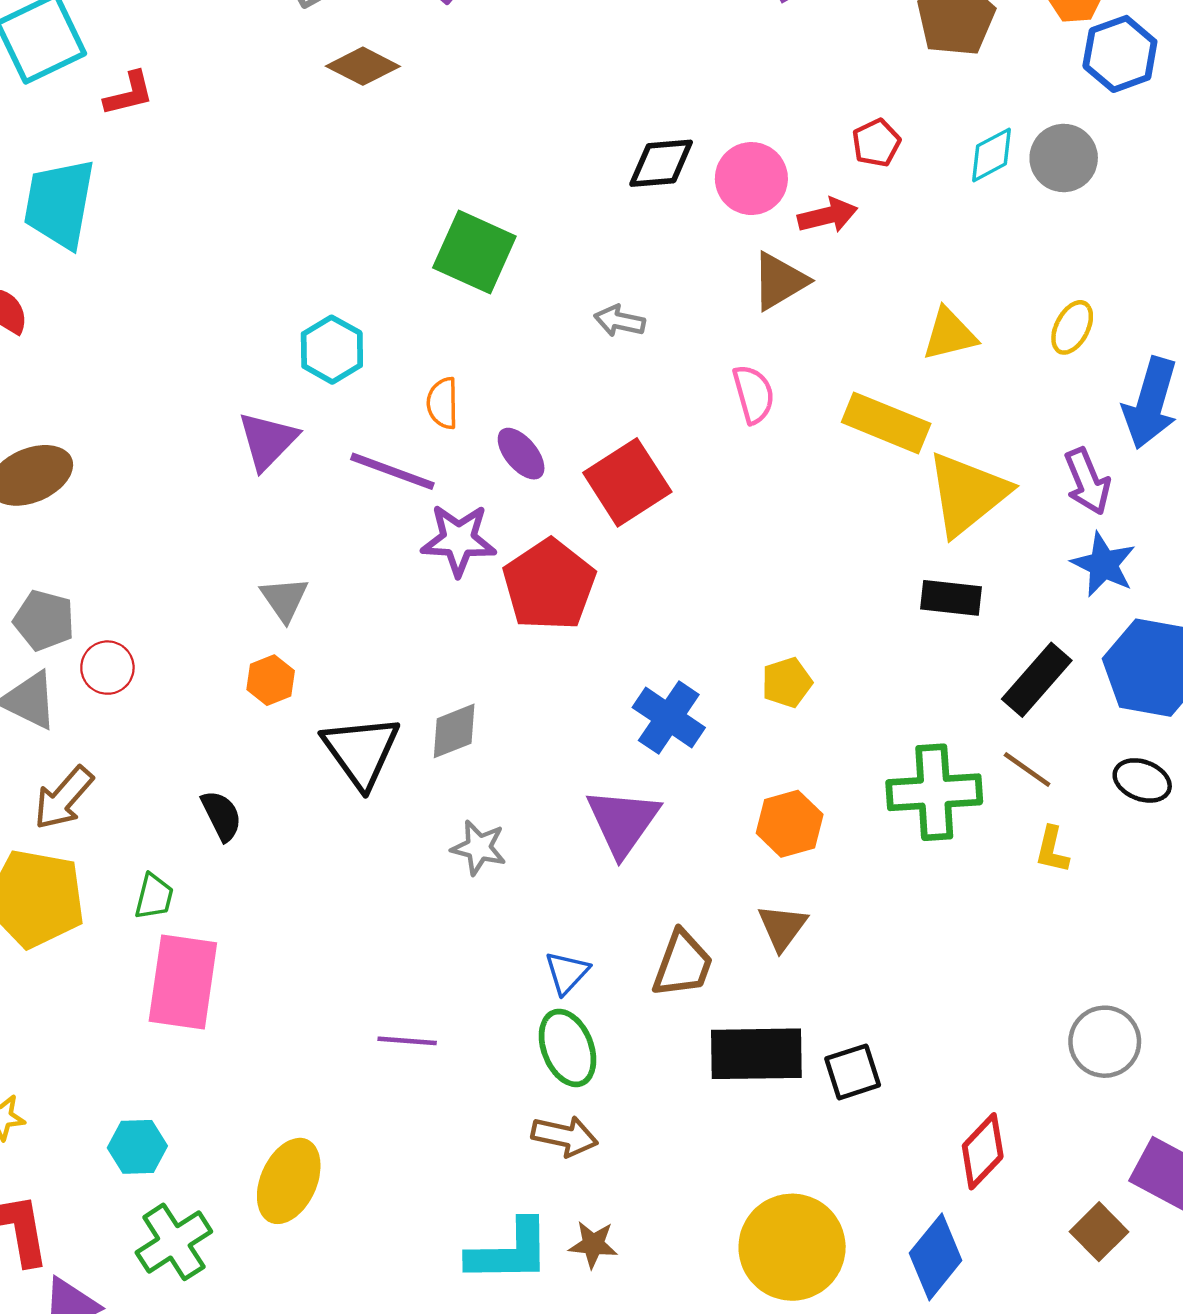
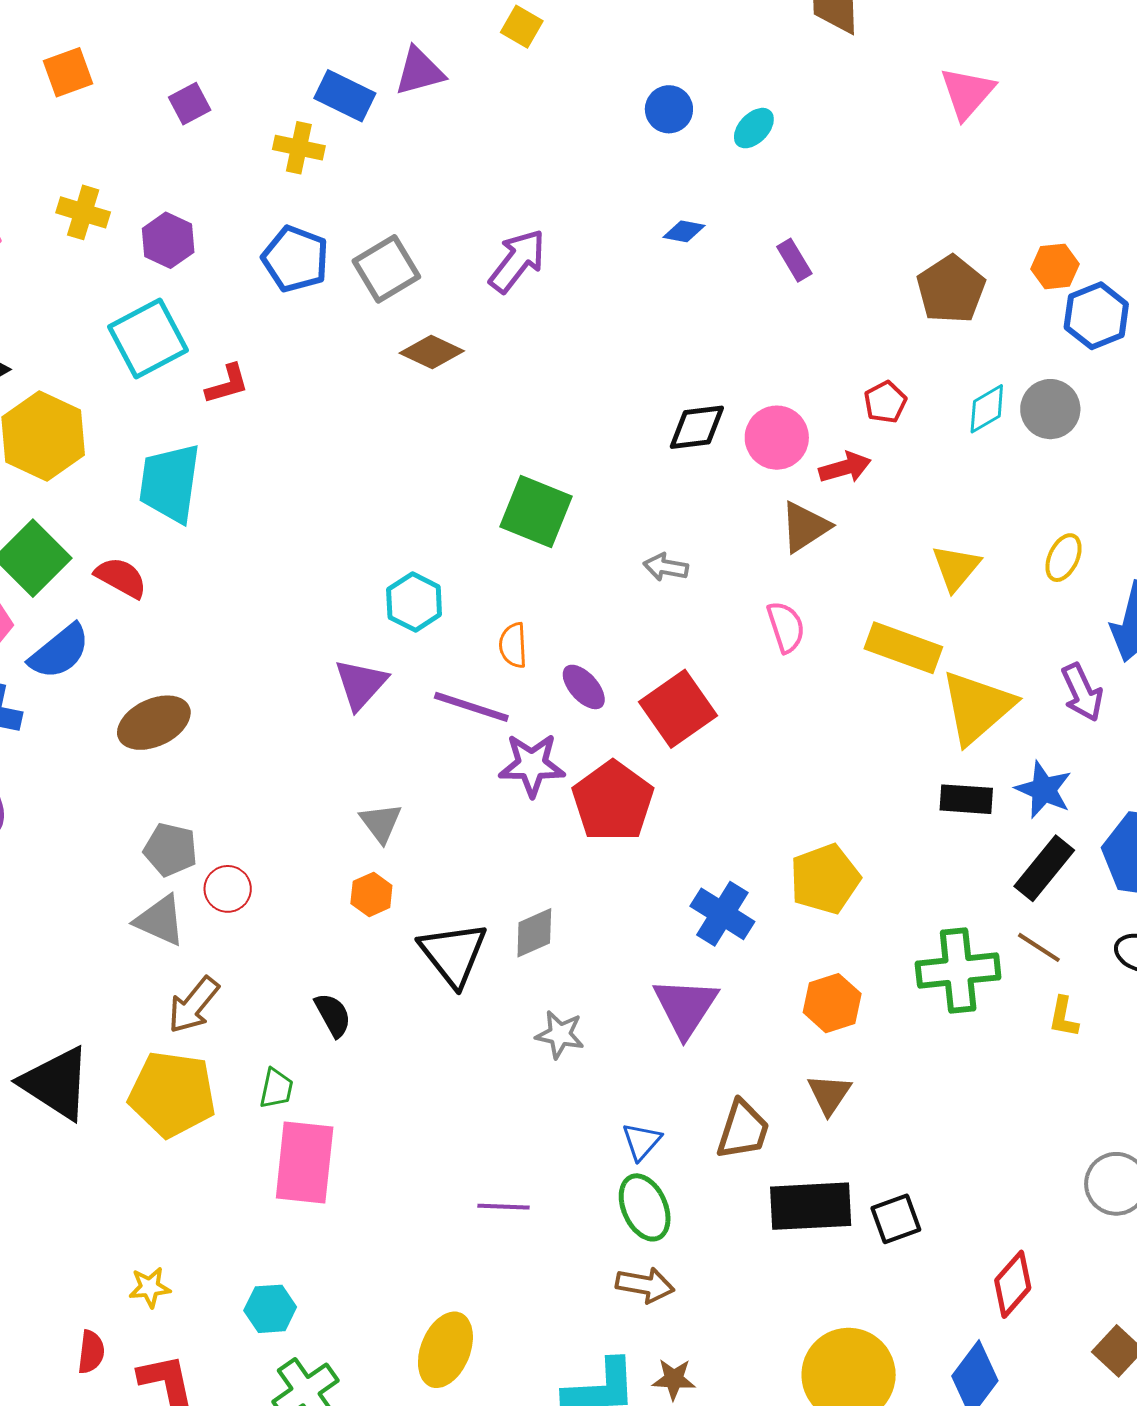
yellow triangle: (949, 334) -> (956, 568), turned -34
blue star: (1103, 565) -> (1044, 790), moved
yellow pentagon: (787, 682) -> (825, 879), size x1.6
yellow ellipse: (289, 1181) -> (445, 1350), moved

